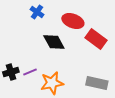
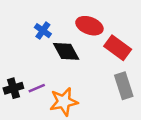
blue cross: (37, 12) -> (43, 31), moved
gray rectangle: (97, 83) -> (124, 86), moved, turned 60

